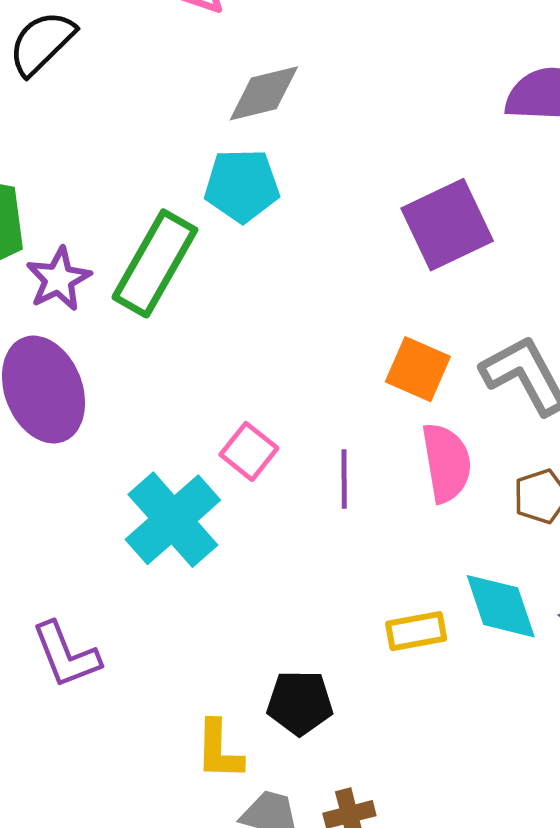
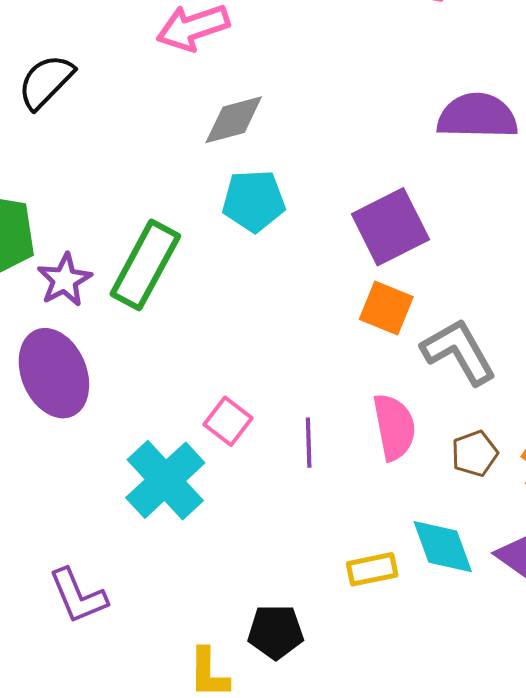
cyan pentagon: (242, 186) -> (254, 201), moved
orange square: (418, 369) -> (386, 308), moved

